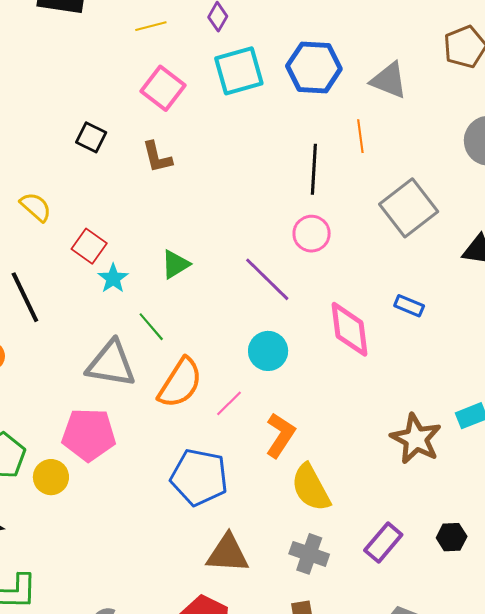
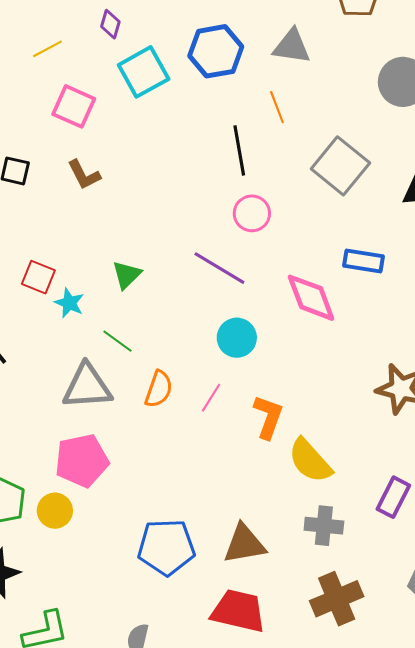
blue rectangle: (409, 306) -> (363, 261), size x1.4
orange semicircle: (180, 383) -> (159, 389), size x0.7
blue pentagon: (199, 477) -> (166, 547), moved

